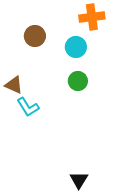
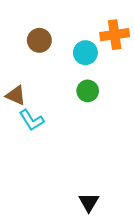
orange cross: (92, 17) -> (115, 35), moved

